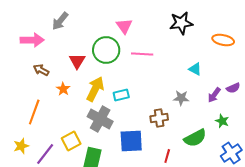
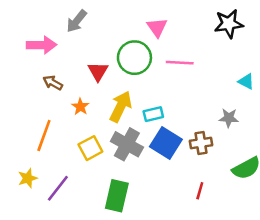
yellow square: (71, 141) -> (90, 148), moved
blue square: (131, 141) -> (166, 143), moved, turned 35
red line: (167, 156) -> (200, 191), moved

